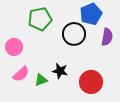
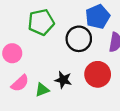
red circle: (91, 82) -> (98, 74), moved

